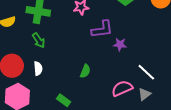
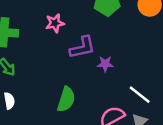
green semicircle: (85, 71) -> (66, 99), size x1.5

